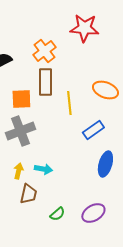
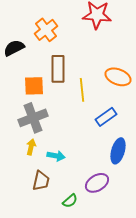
orange cross: (44, 51) -> (46, 30), moved
yellow arrow: (18, 171) -> (31, 147), moved
purple ellipse: (93, 213) -> (97, 183), moved

